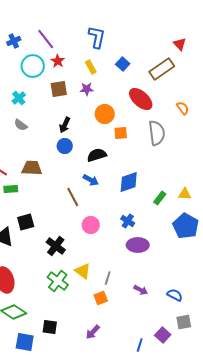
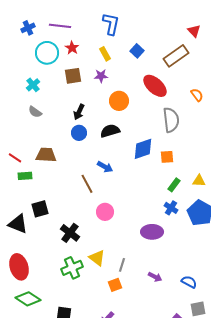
purple line: (46, 39) -> (60, 26), turned -45
orange square: (121, 133) -> (167, 157), moved
black semicircle: (97, 155) -> (110, 131), moved
blue diamond: (129, 182) -> (143, 149), moved
blue cross: (128, 221) -> (171, 208), moved
green cross: (58, 281) -> (72, 268), turned 30

